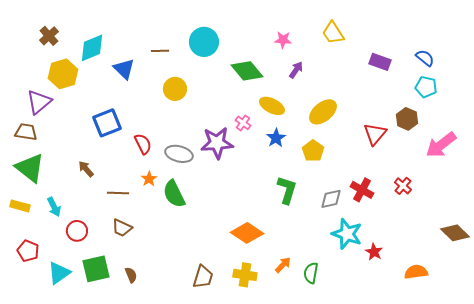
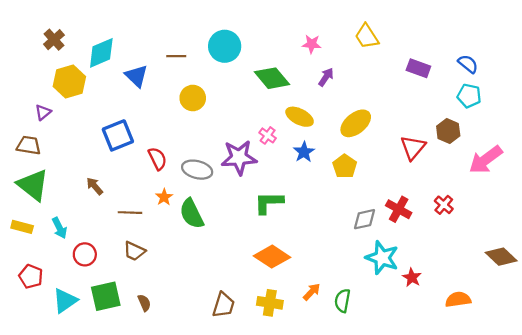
purple triangle: (39, 102) -> (43, 112), size x0.6
green L-shape: (287, 190) -> (269, 203), moved, turned -108

